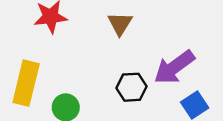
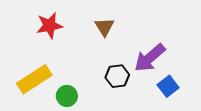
yellow rectangle: (26, 83) -> (34, 79), turned 48

